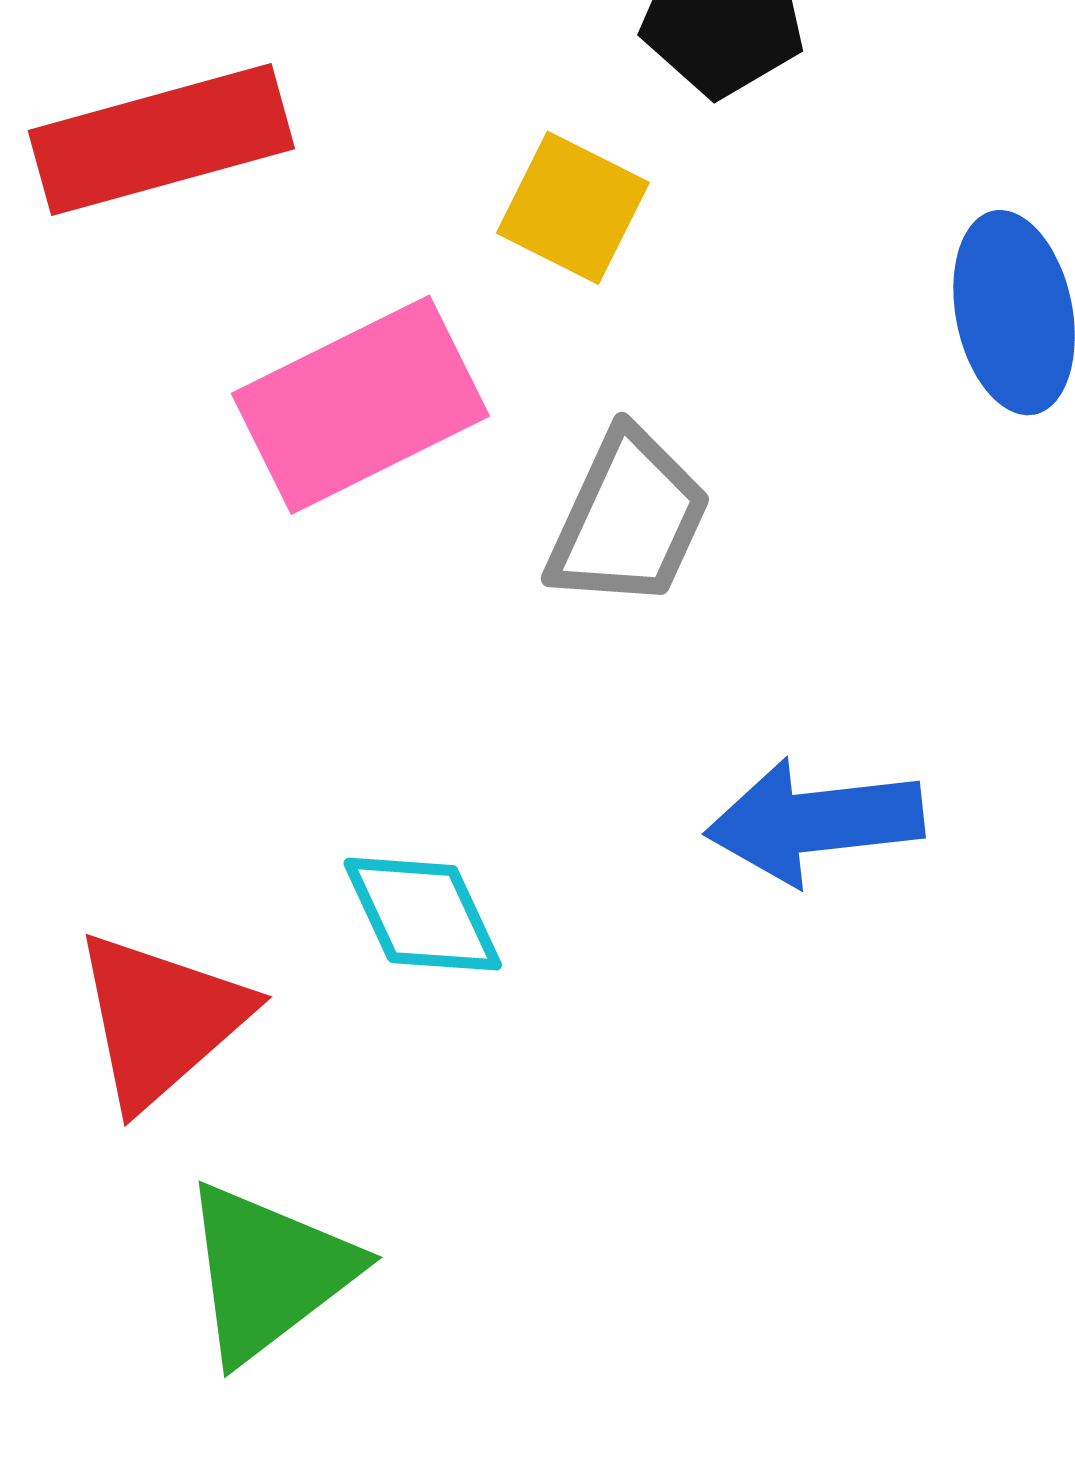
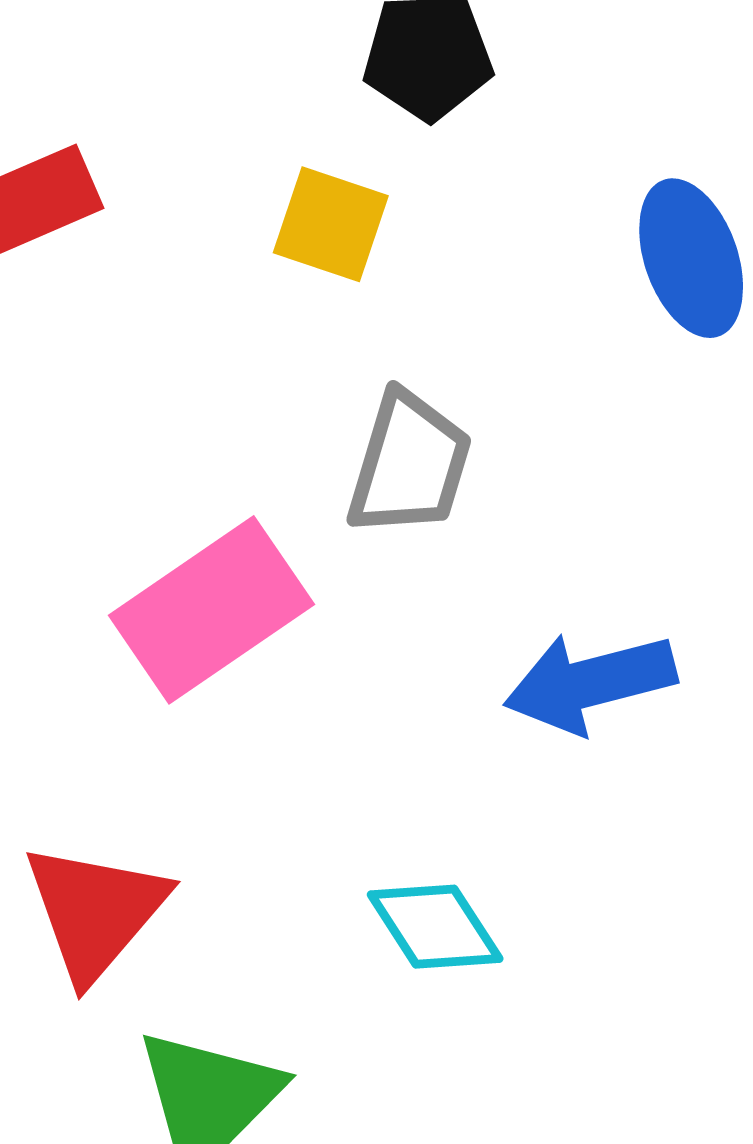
pink rectangle: (360, 405) -> (211, 610), moved
cyan diamond: (423, 914) -> (435, 927), moved

